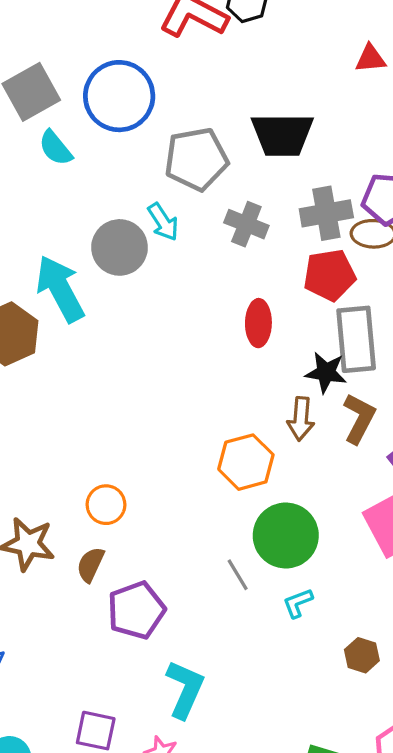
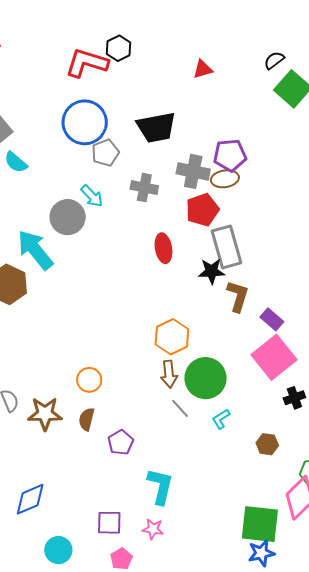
blue circle: (119, 96) -> (85, 122), moved
gray pentagon: (196, 159) -> (105, 153), size x0.7
gray cross: (326, 213) -> (193, 171), turned 32
brown arrow: (301, 419) -> (169, 374), moved
purple pentagon: (136, 610) -> (121, 442), size x0.7

